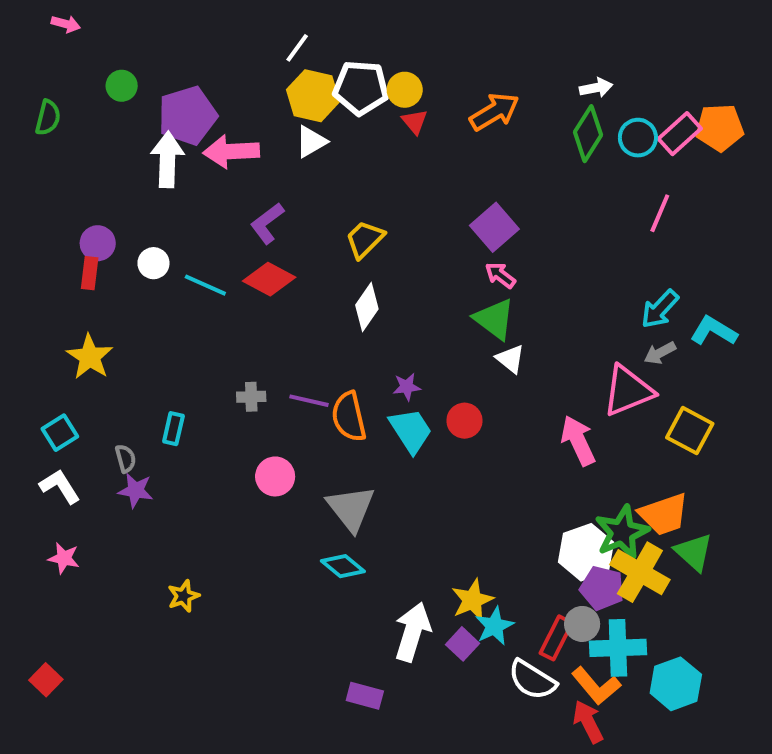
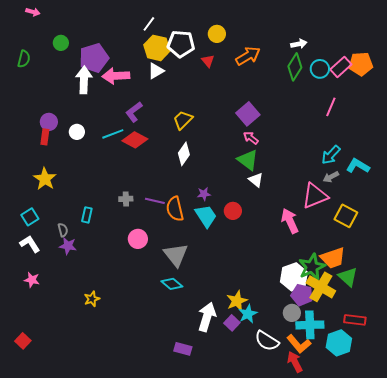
yellow circle: (405, 90) -> (217, 34), moved
cyan line: (205, 285) -> (113, 134), moved, turned -45
red rectangle: (556, 638) -> (355, 320), moved, turned 70

